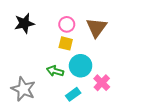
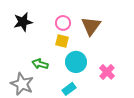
green arrow: (55, 71) -> (40, 64), moved
pink cross: (102, 83) -> (107, 72), moved

